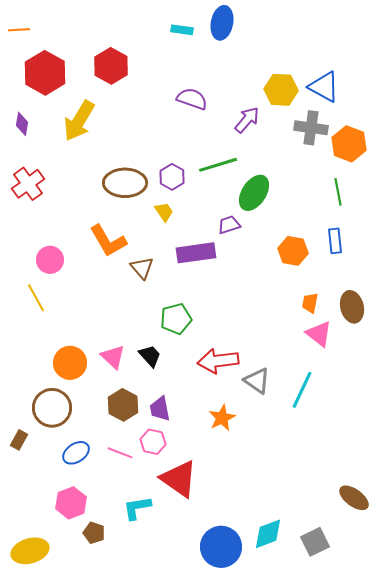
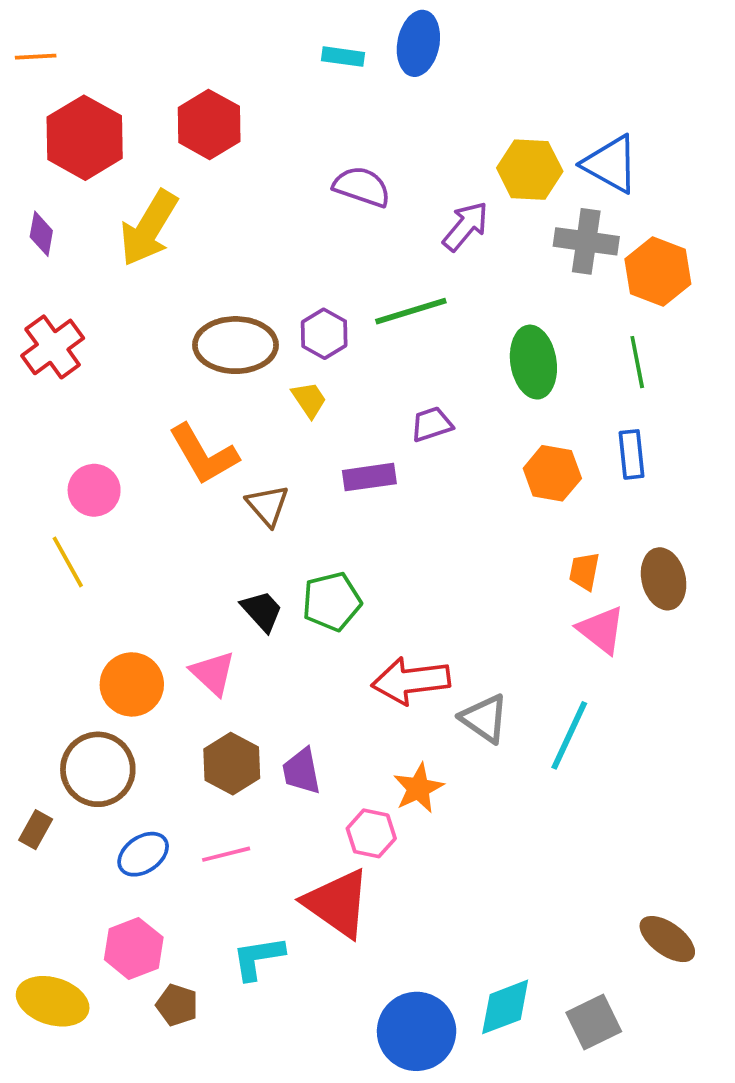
green ellipse: (254, 193) -> (533, 362), moved, turned -42
purple rectangle: (196, 253) -> (369, 477), size x0.7
black trapezoid: (150, 356) -> (262, 611), moved
pink hexagon: (153, 442) -> (371, 833), moved
pink line: (120, 453) -> (226, 854), turned -35
yellow ellipse: (30, 551) -> (53, 1001), moved, turned 33

